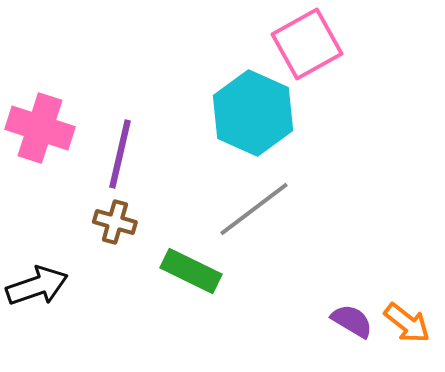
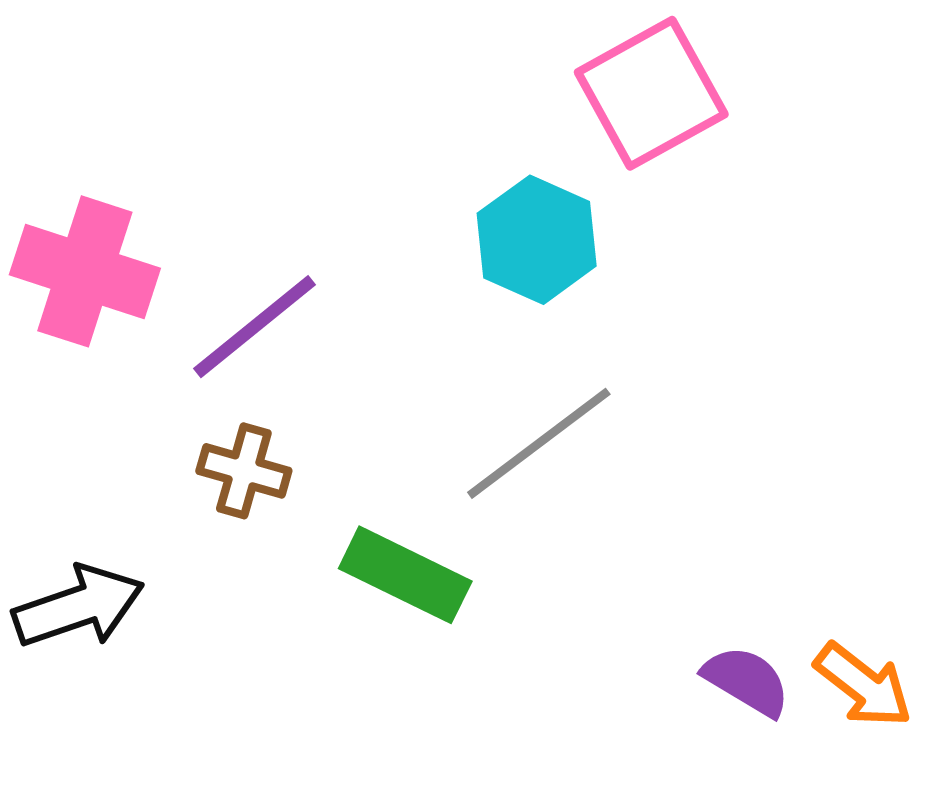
cyan hexagon: (253, 113) -> (537, 240), size x0.7
purple line: (120, 154) -> (255, 327), turned 38

